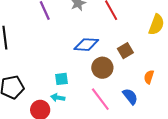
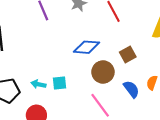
blue semicircle: (130, 96) -> (131, 89), moved
cyan arrow: (58, 98) -> (38, 84), moved

